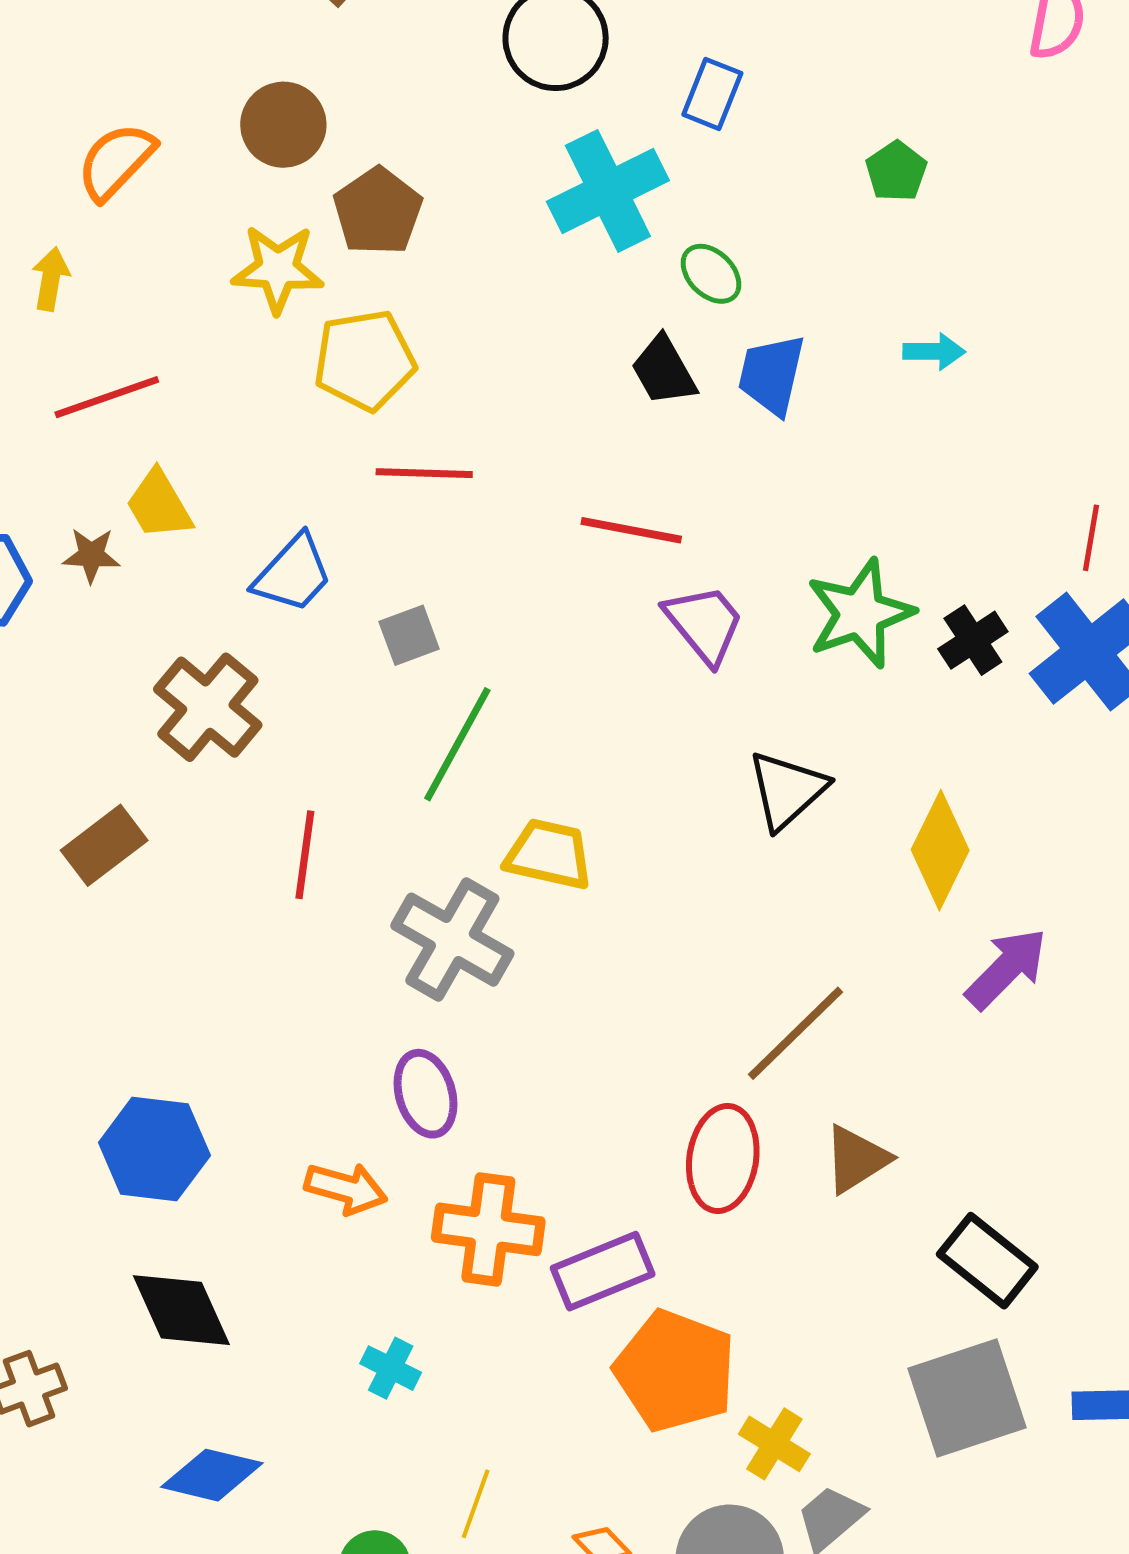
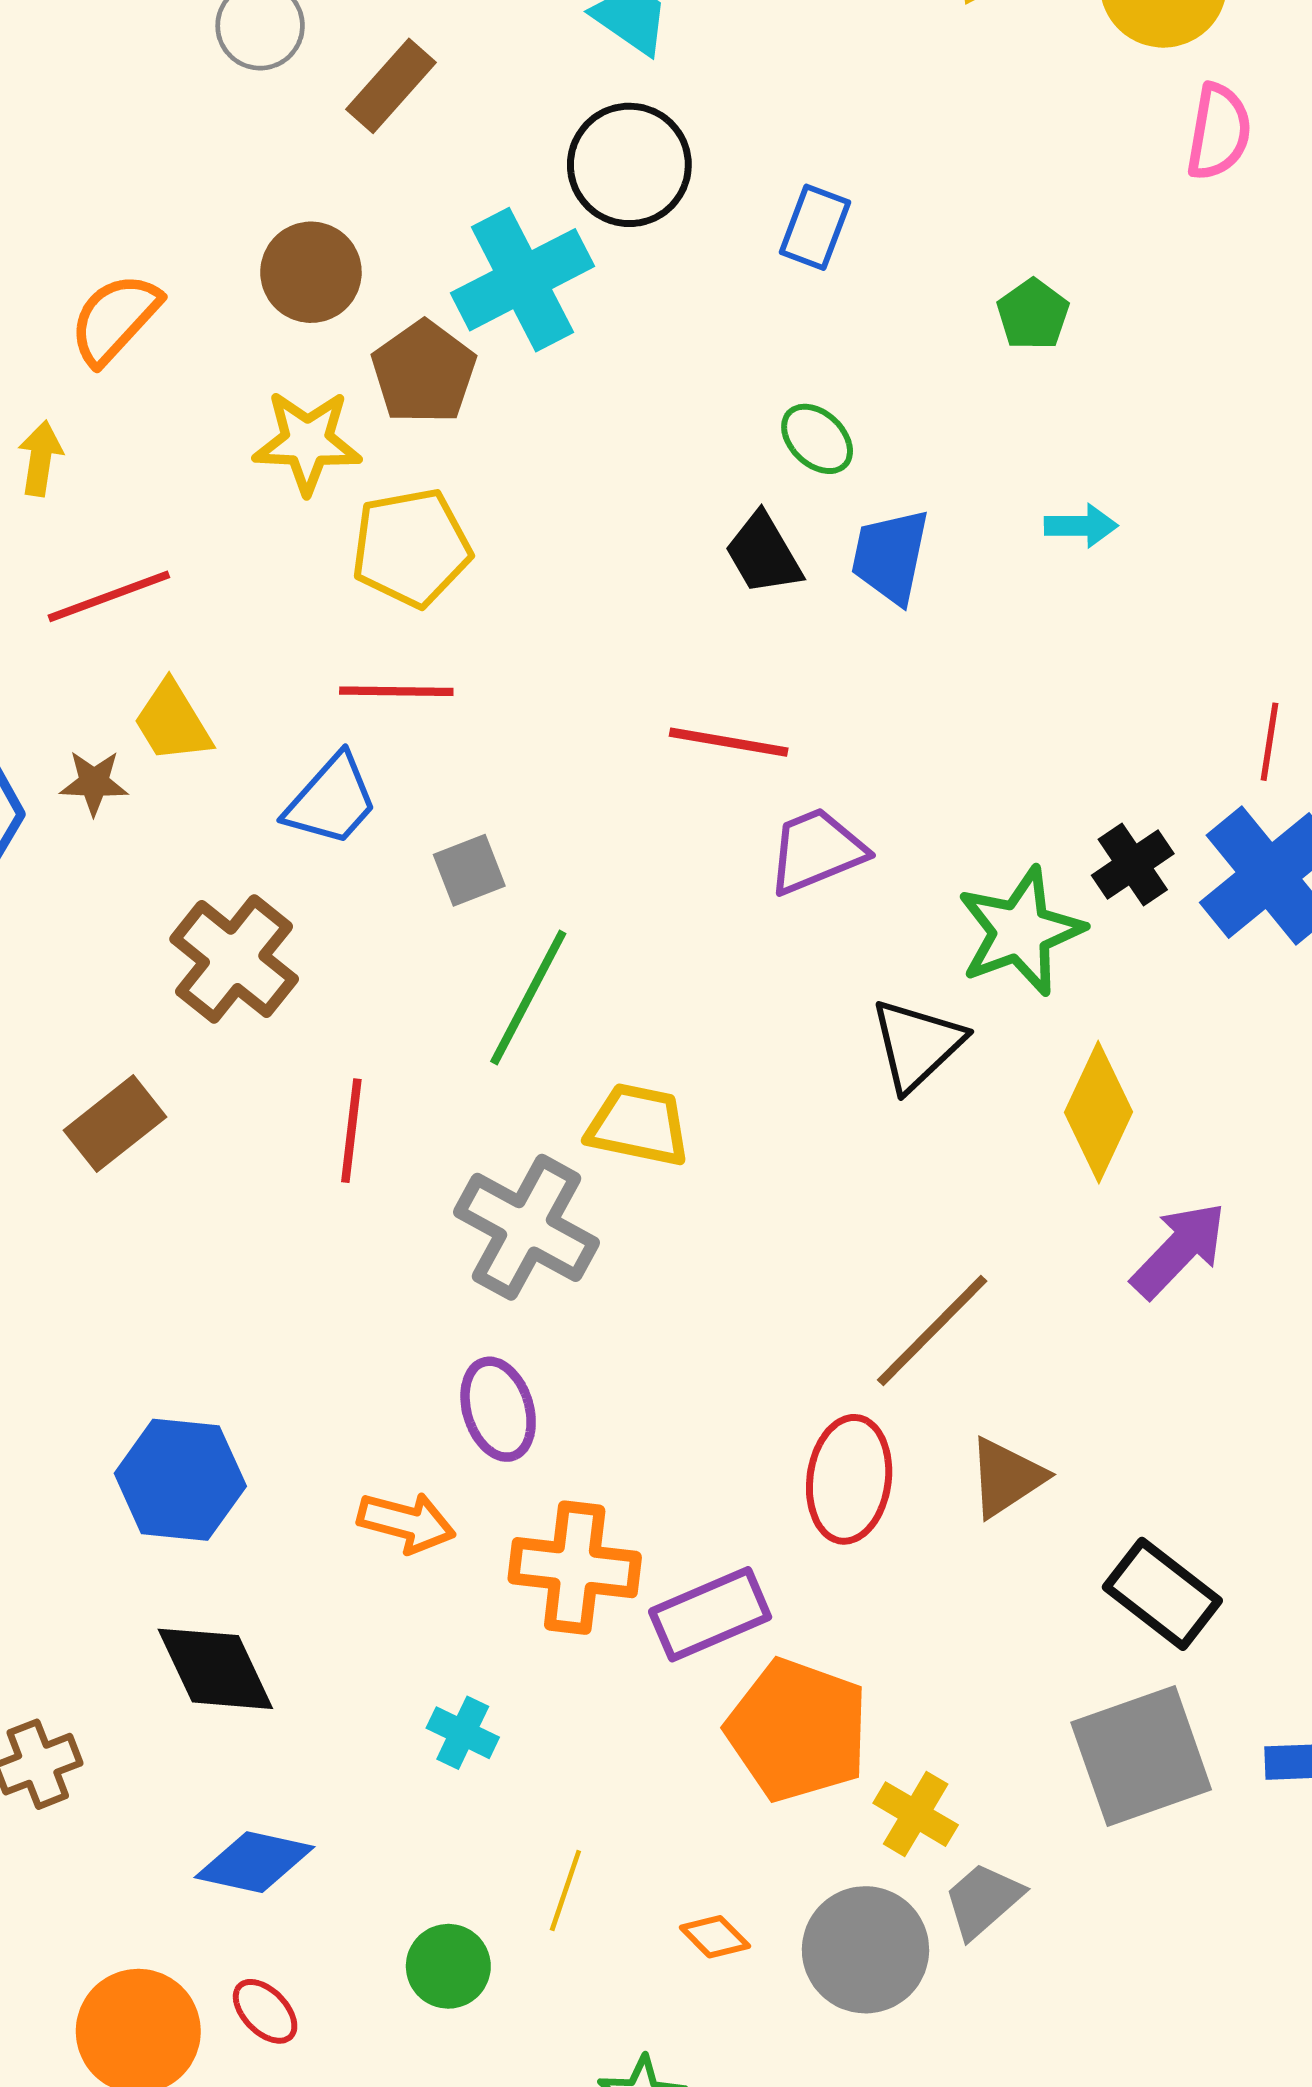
cyan cross: (608, 191) -> (522, 280), moved
red line: (424, 473) -> (396, 691), moved
green star: (860, 613) -> (1021, 931), moved
purple trapezoid: (704, 624) -> (816, 851), turned -72

